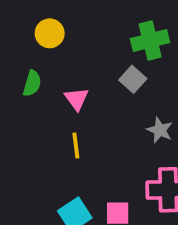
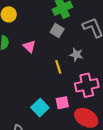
yellow line: (76, 145) -> (58, 67), moved

